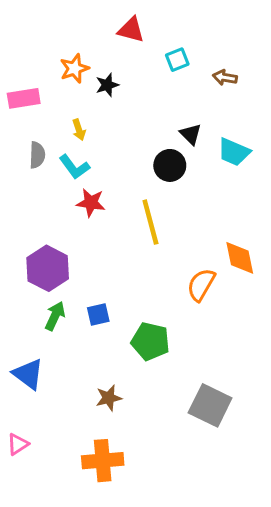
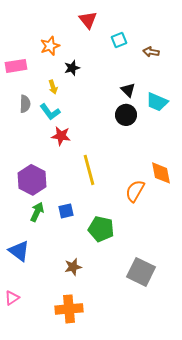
red triangle: (131, 30) -> (88, 20), turned 36
black star: (107, 85) -> (72, 68), moved
black circle: (170, 165) -> (126, 115), moved
yellow line: (150, 222) -> (89, 170), moved

